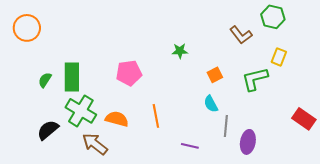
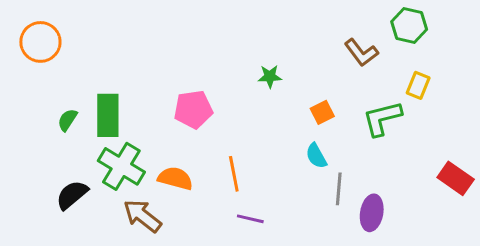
purple line: (190, 146) -> (250, 219), moved

